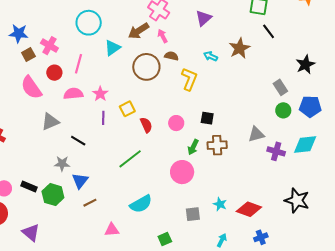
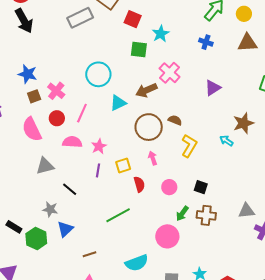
pink arrow: (163, 36) -> (153, 158), moved
cyan arrow: (210, 56) -> (226, 141), moved
brown line: (90, 203) -> (90, 254), moved
cyan semicircle: (141, 204) -> (137, 263), moved

